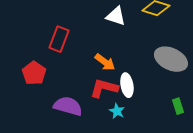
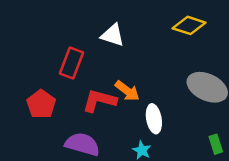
white triangle: (116, 16) -> (113, 35), moved
red L-shape: (104, 88) -> (99, 101), moved

